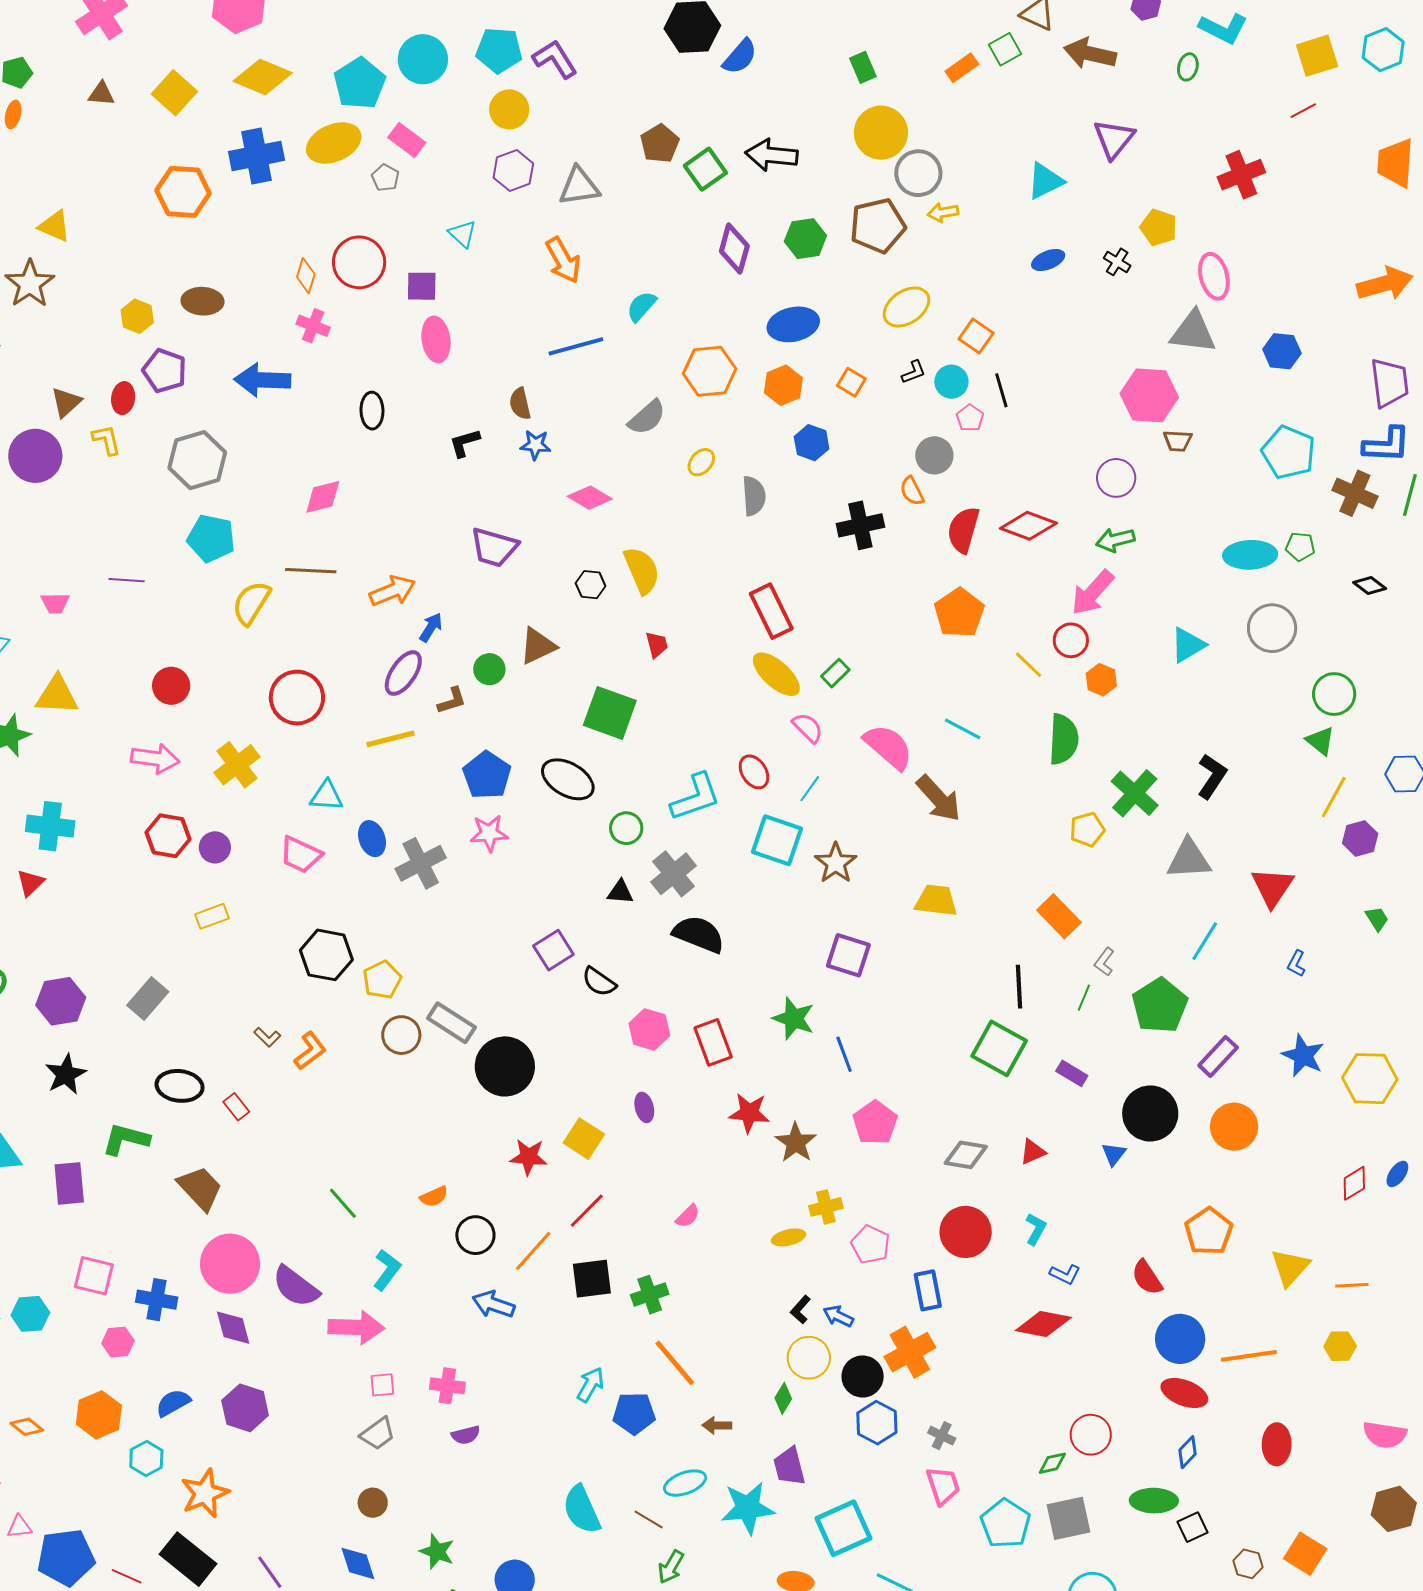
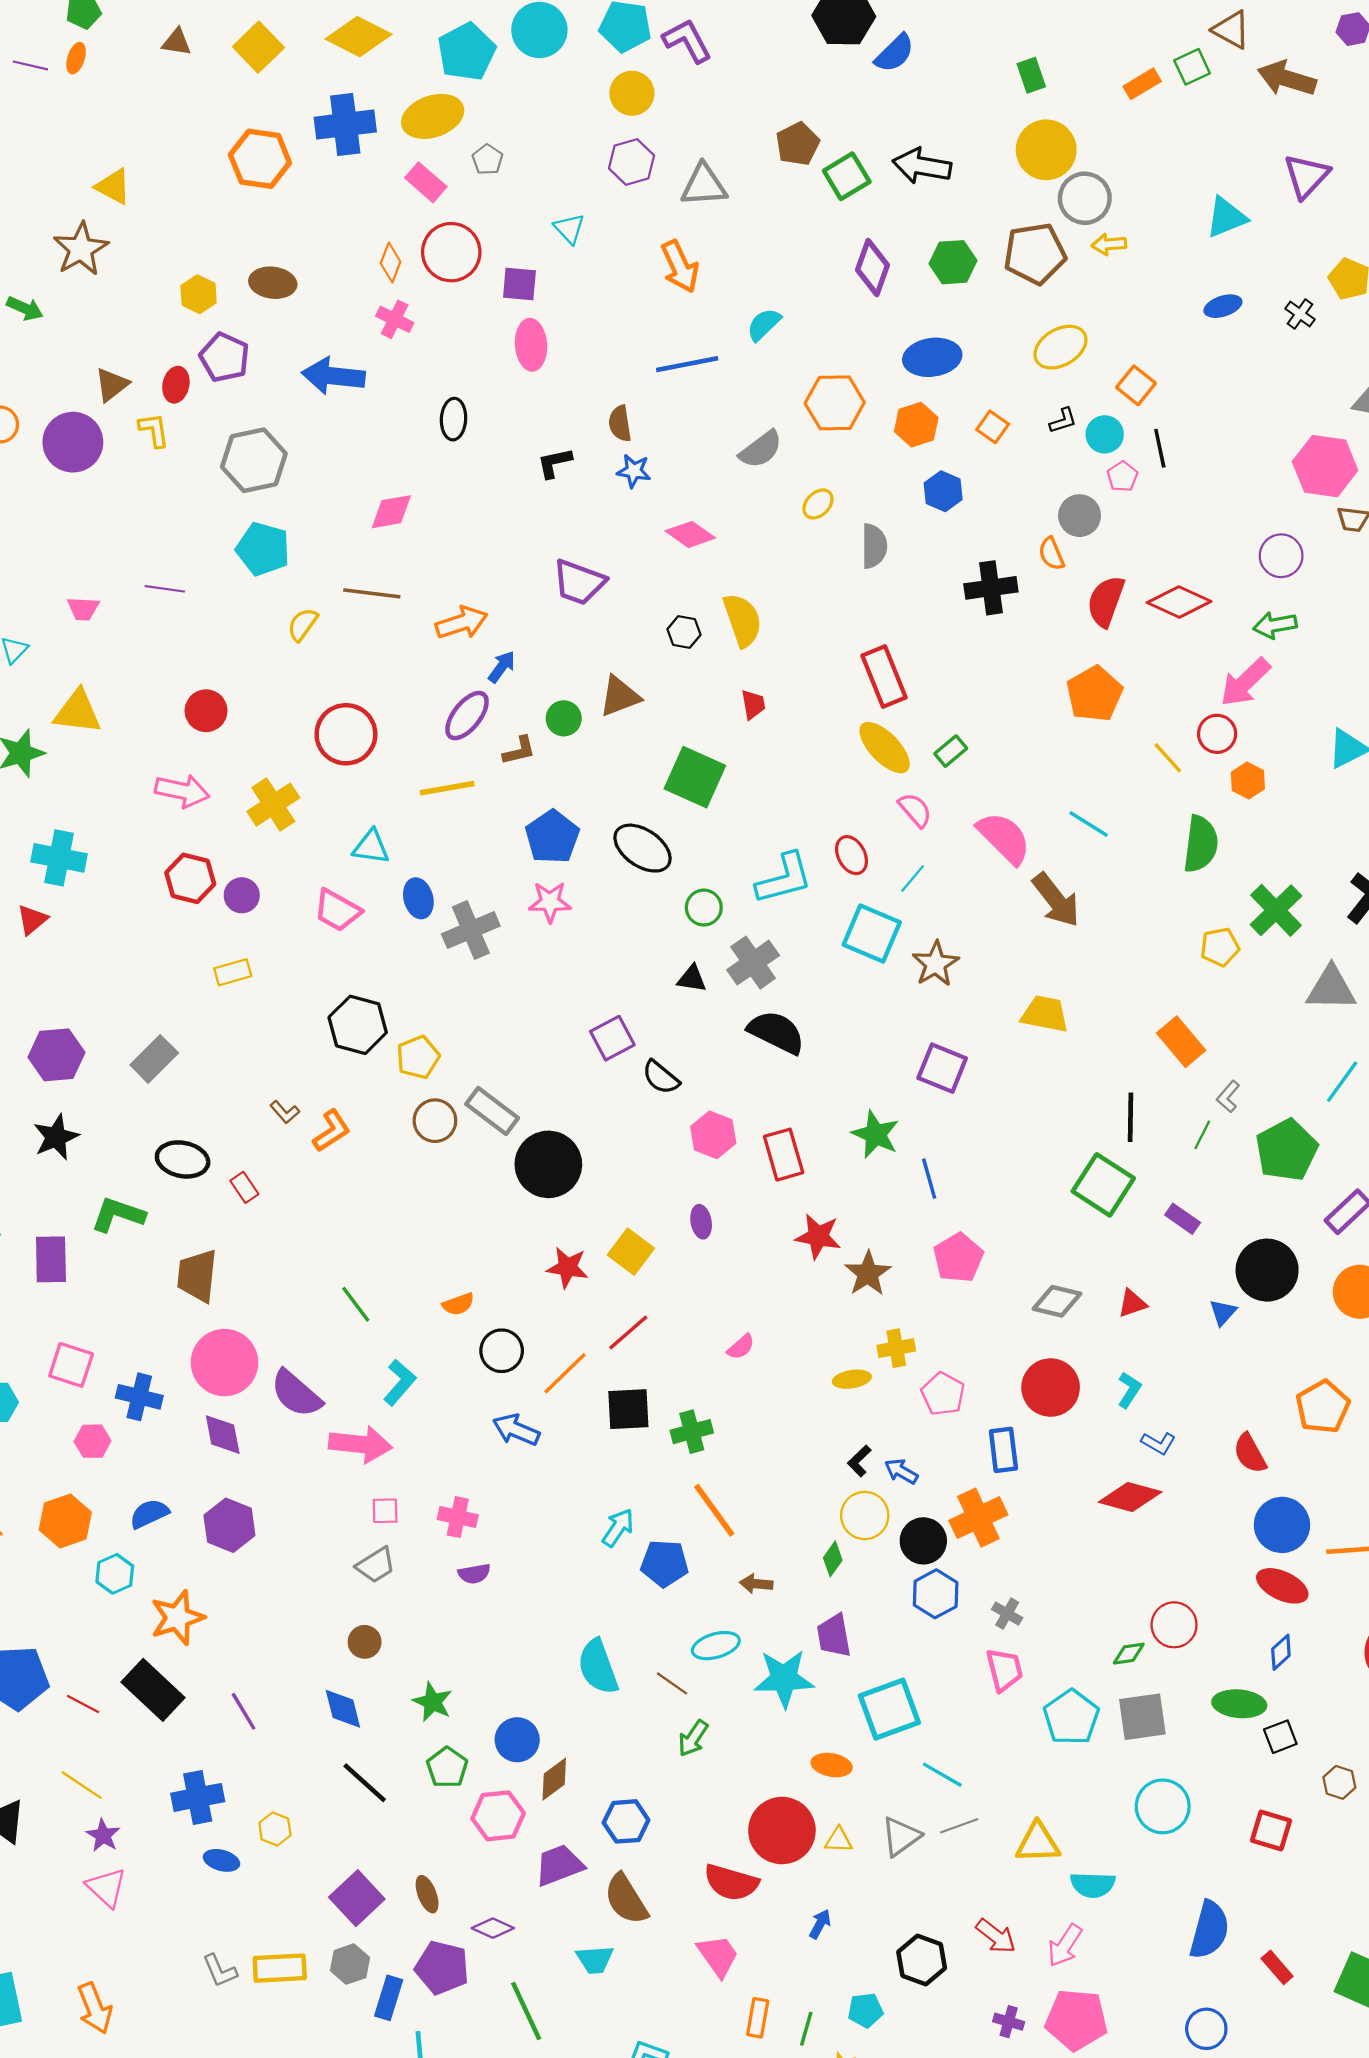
pink rectangle: (407, 140) -> (426, 182), moved
yellow semicircle: (251, 603) -> (303, 625), size x0.7
brown trapezoid: (200, 1188) -> (197, 1276), turned -135

